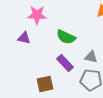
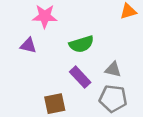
green semicircle: (66, 37) -> (81, 44), turned -42

